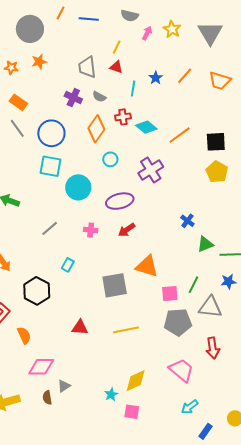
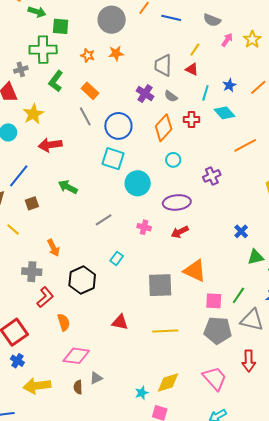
cyan diamond: (146, 127) -> (224, 113), moved
purple cross: (151, 170) -> (212, 176), size x0.7

